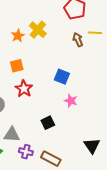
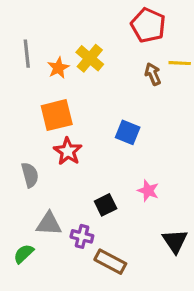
orange square: (17, 66) -> (57, 115), size x1.5
pink star: (71, 101) -> (148, 191), moved
purple cross: (26, 152) -> (82, 236), moved

